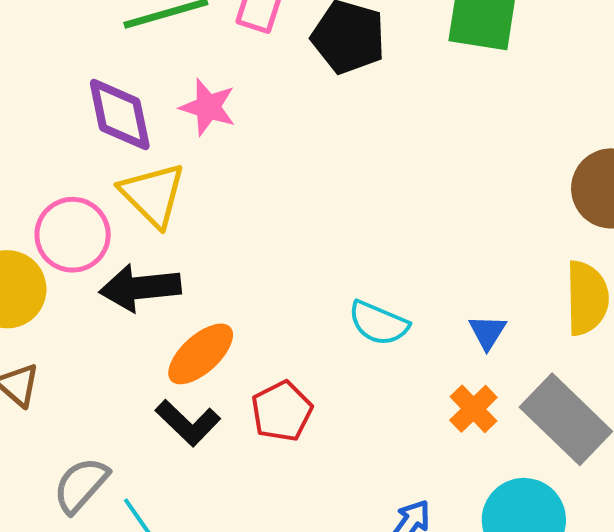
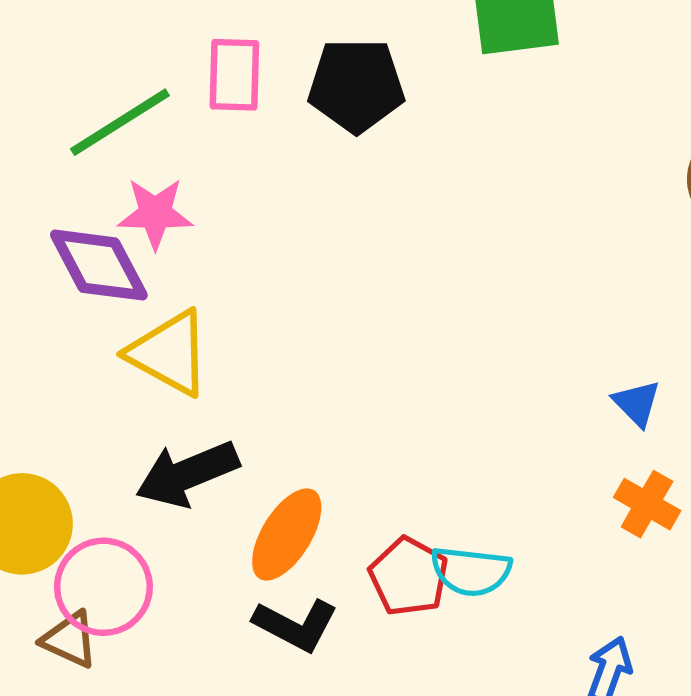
pink star: (208, 107) -> (155, 213), moved
pink circle: (73, 235) -> (103, 587), moved
cyan semicircle: (379, 323) -> (471, 571), moved

